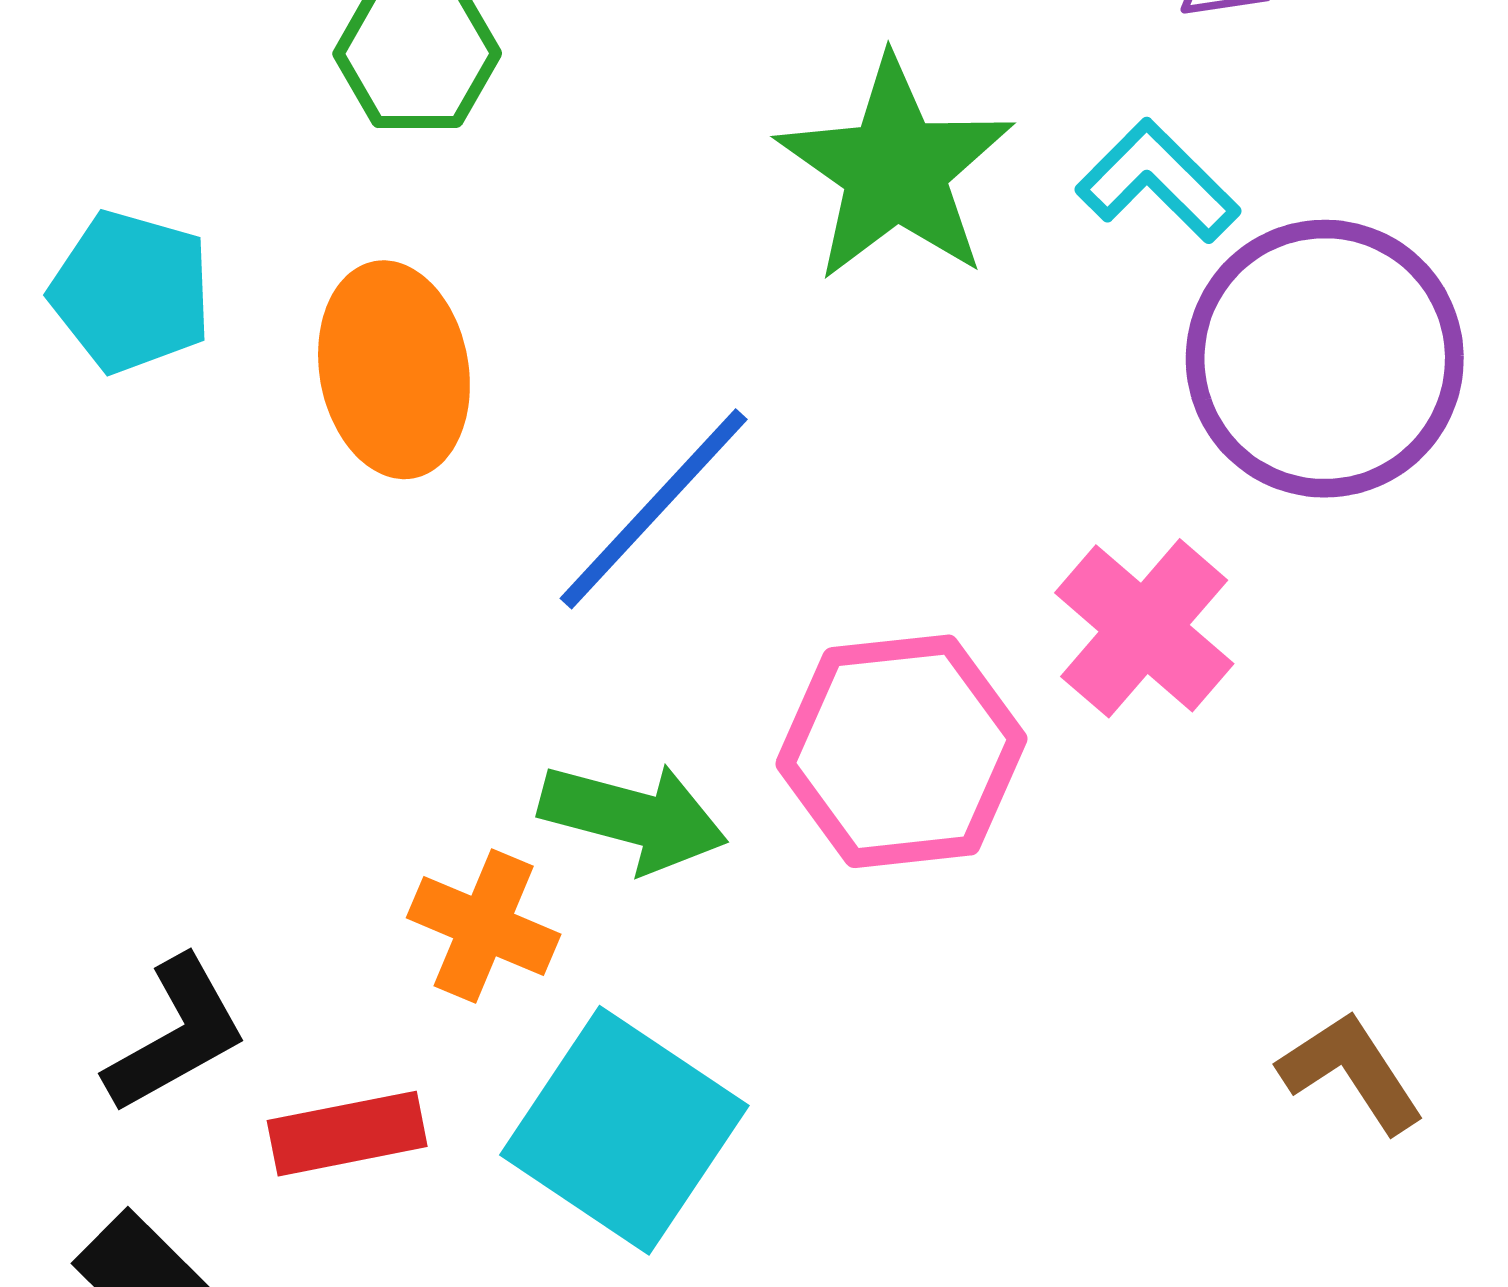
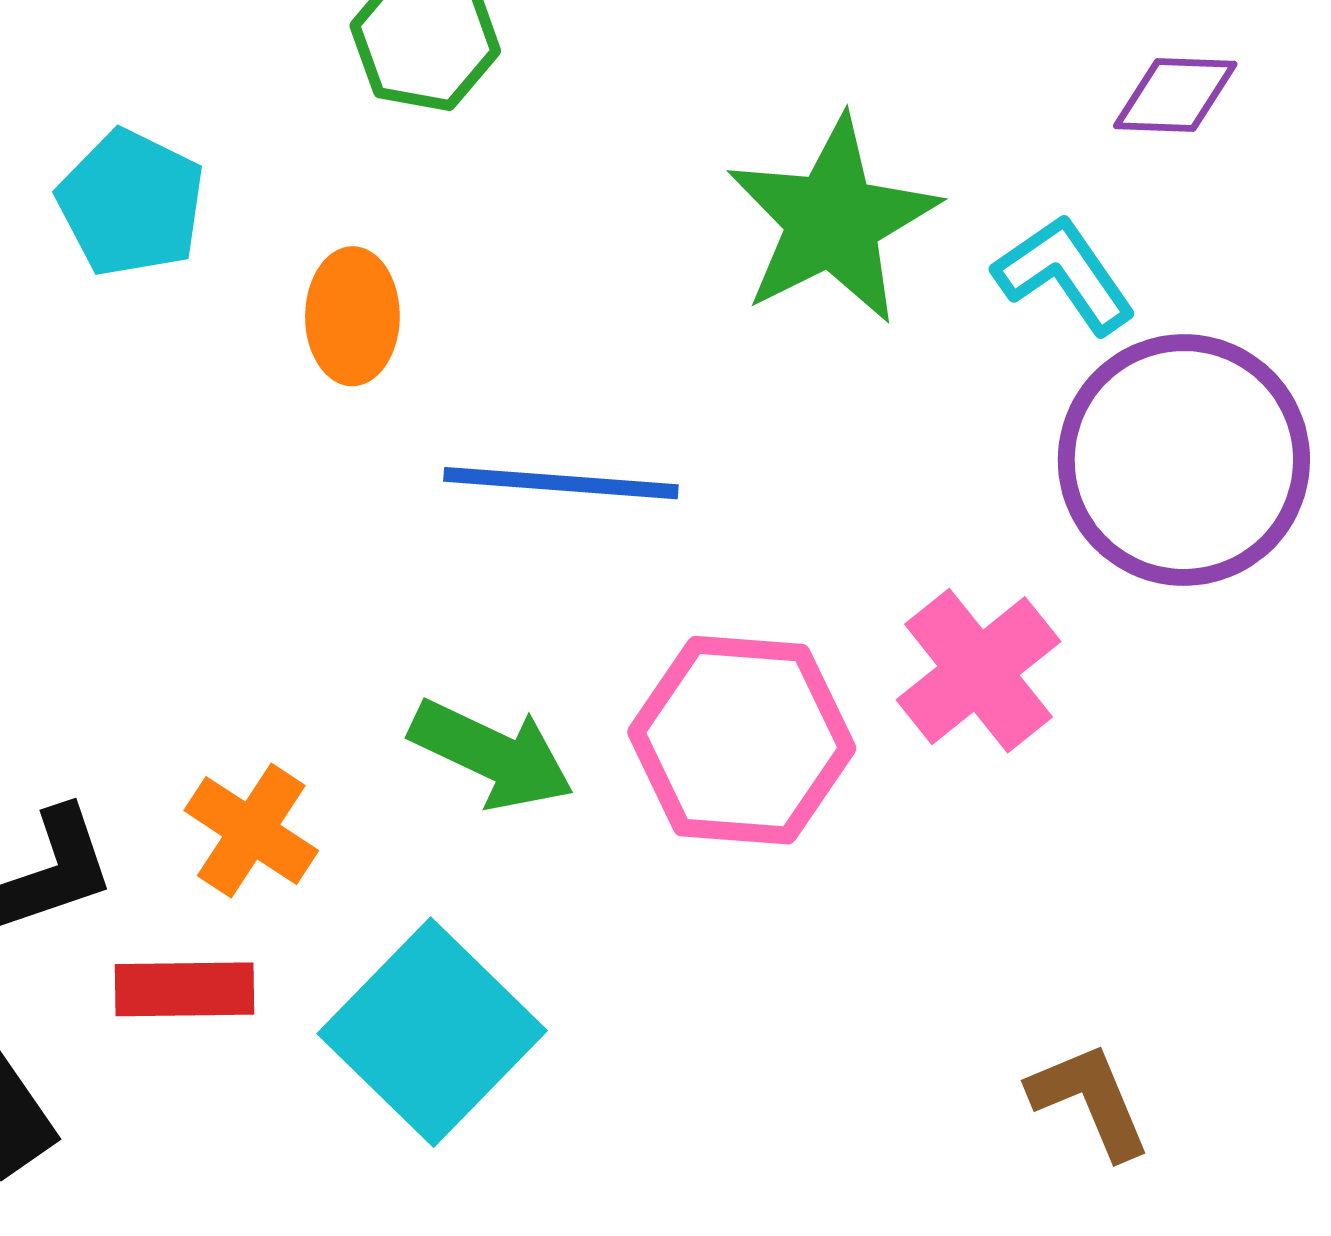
orange ellipse: (394, 370) -> (352, 316), size x0.7
blue line: (654, 509) -> (561, 483), turned 41
orange cross: (484, 926) -> (251, 831), moved

